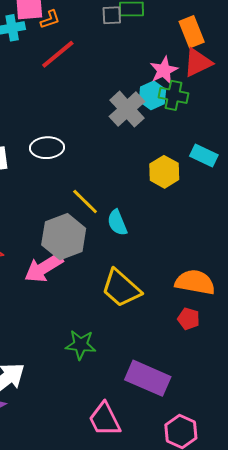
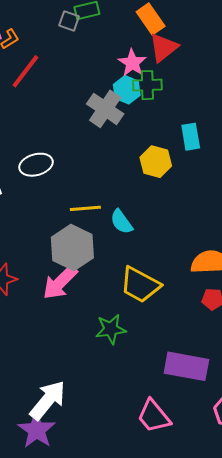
gray square: (112, 15) -> (69, 21), turned 35
cyan rectangle: (204, 155) -> (191, 137), turned 68
yellow line: (85, 202) -> (85, 208), turned -36
green star: (81, 345) -> (111, 329), moved

